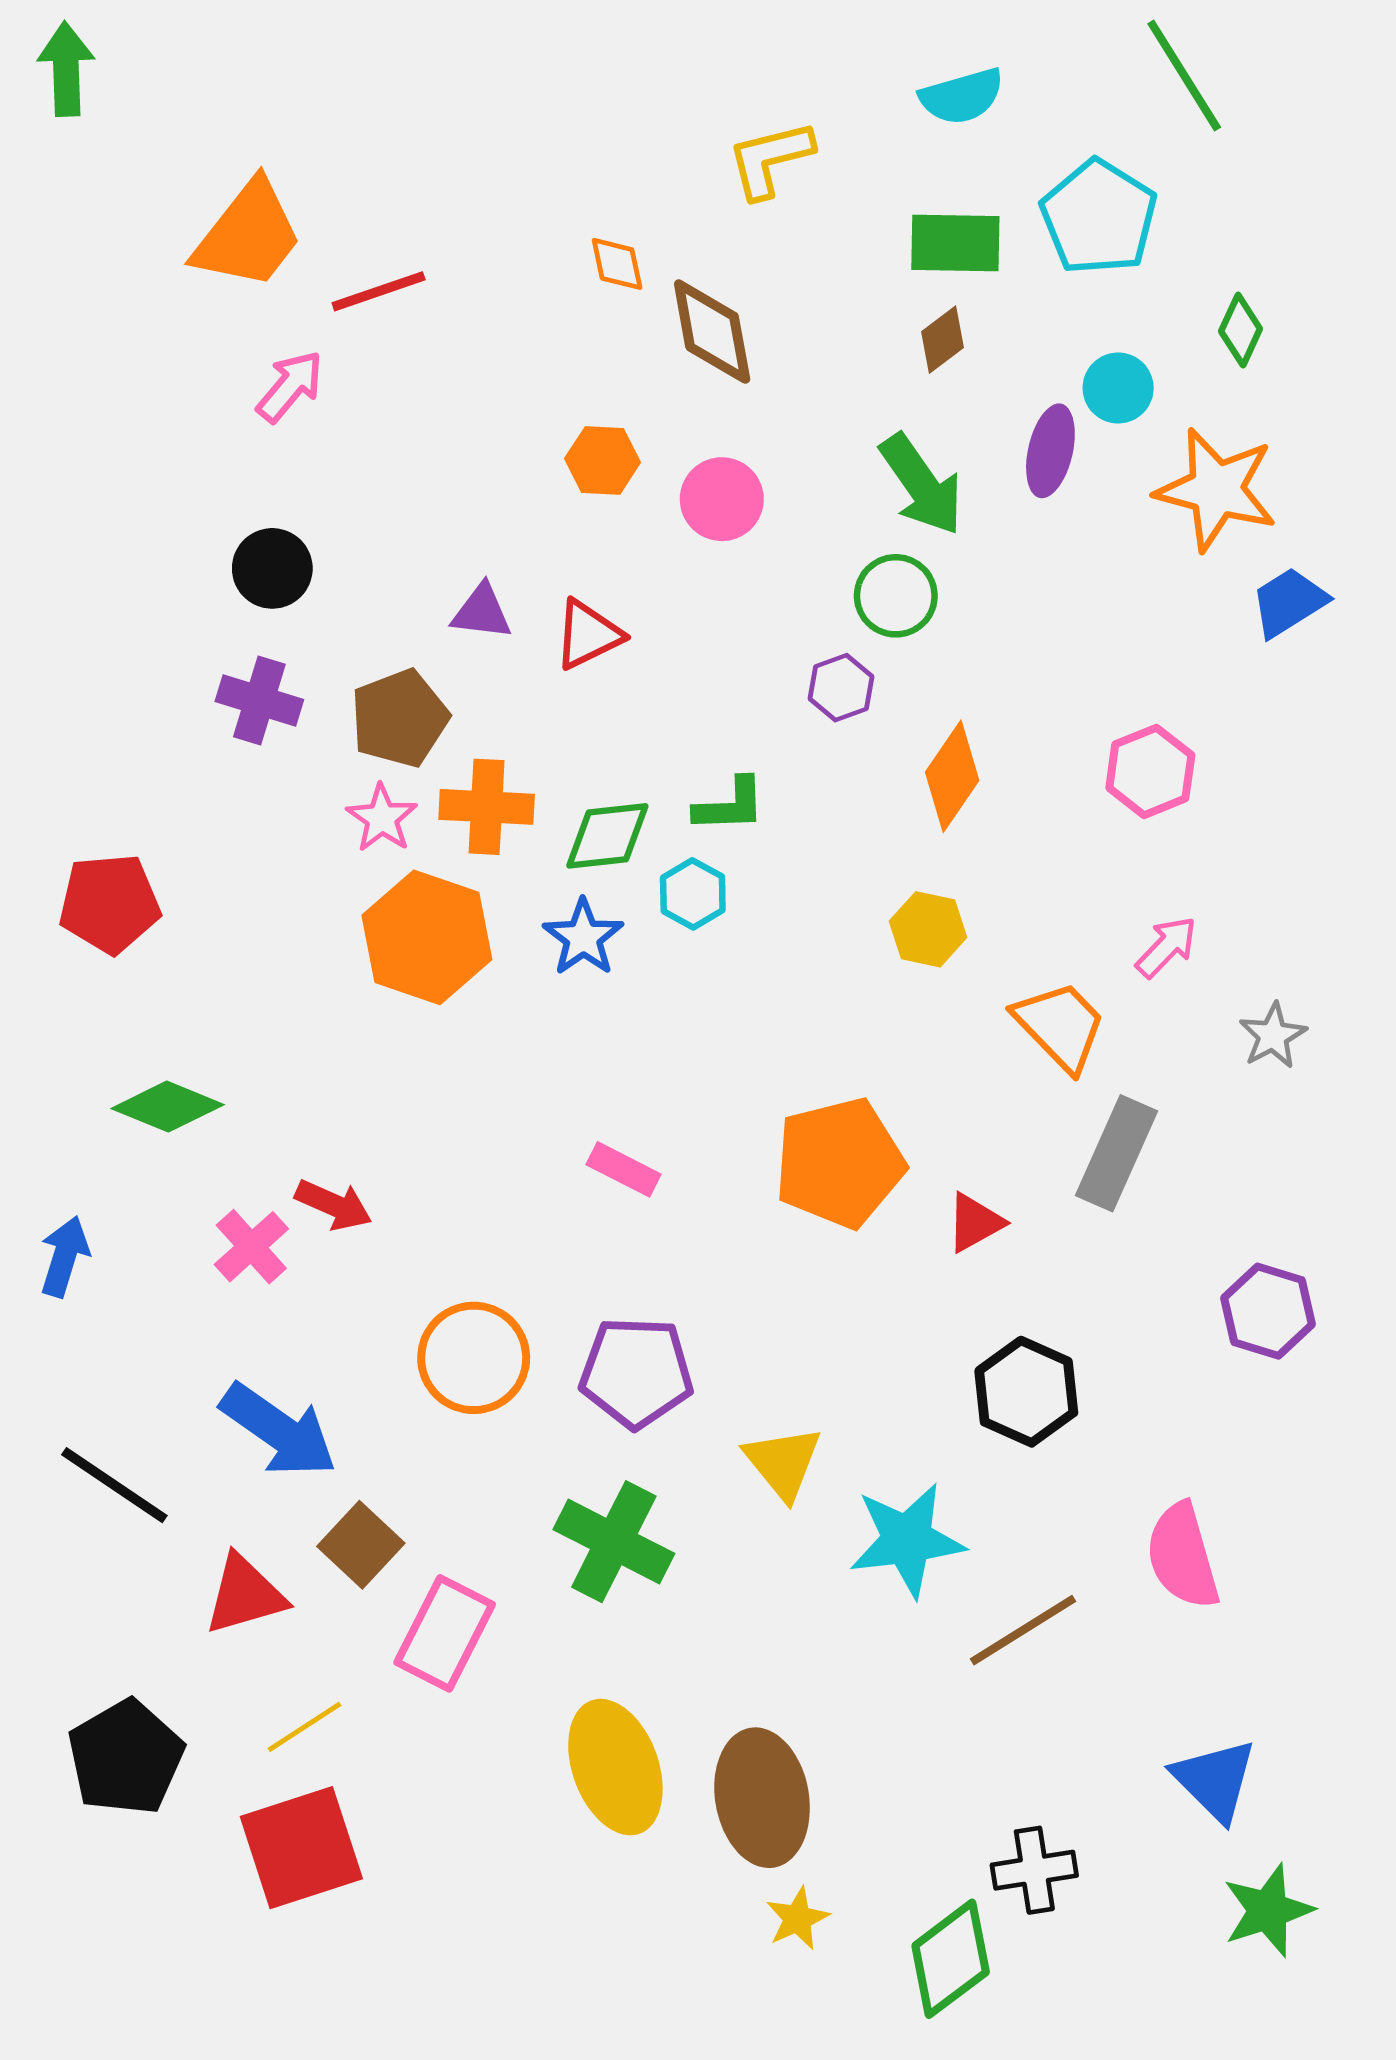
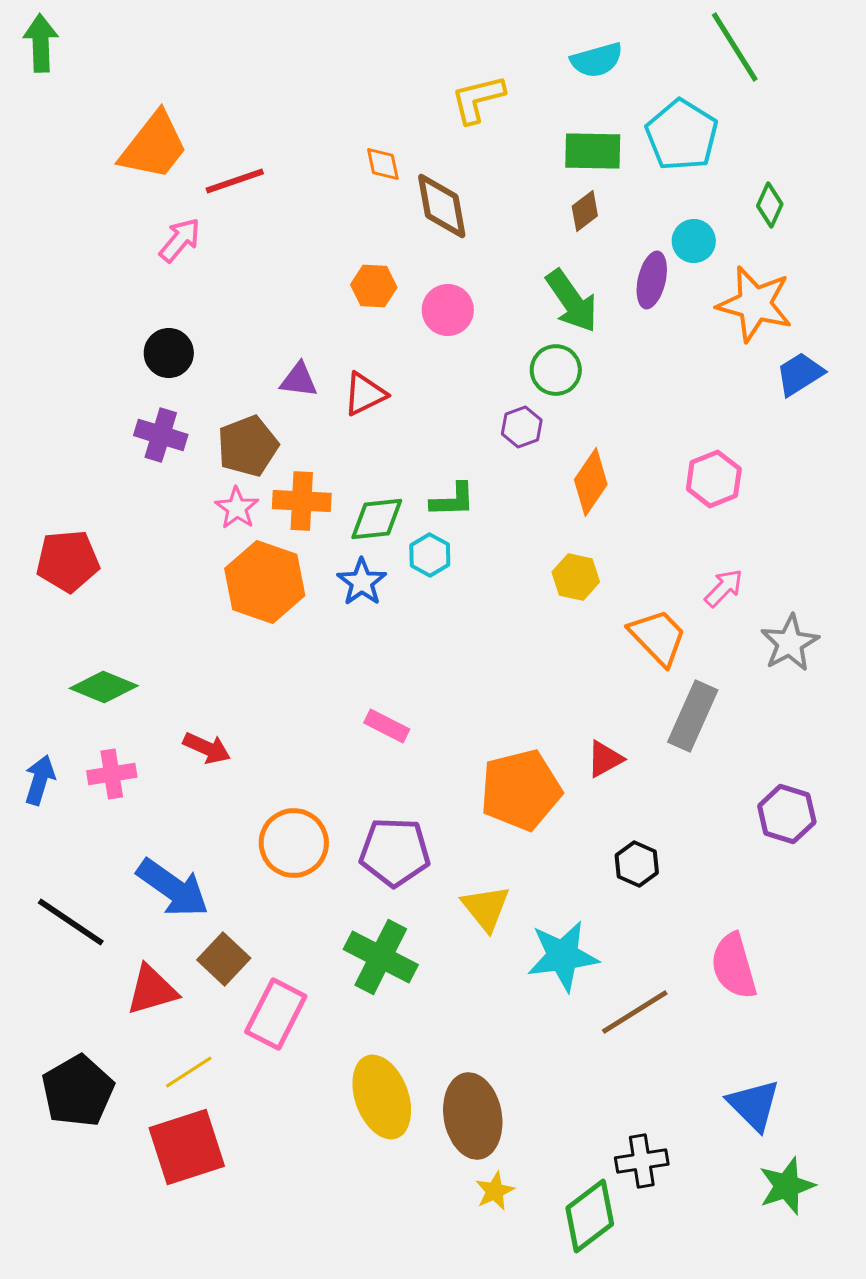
gray star: (1273, 1036) -> (790, 643), size x1.4
orange pentagon: (839, 1163) -> (521, 790), moved
pink cross: (251, 1247) -> (112, 774), moved, turned 33
black hexagon: (1026, 1392) -> (637, 864), size x0.7

